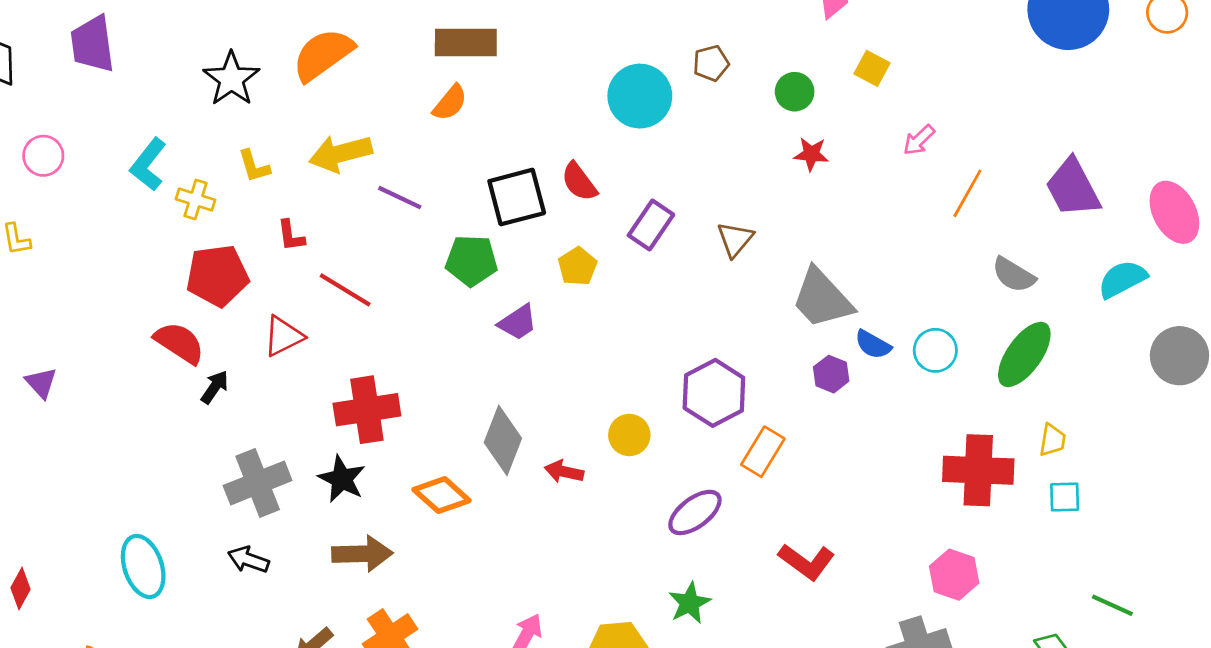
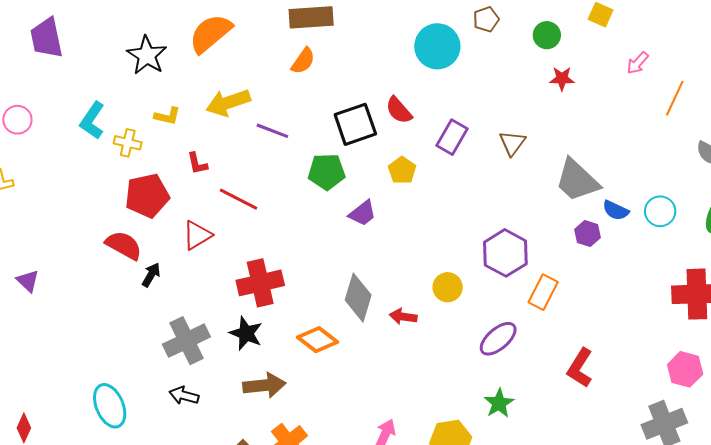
yellow L-shape: (254, 166) -> (167, 116), turned -56
red L-shape: (807, 562) -> (580, 368), turned 90

